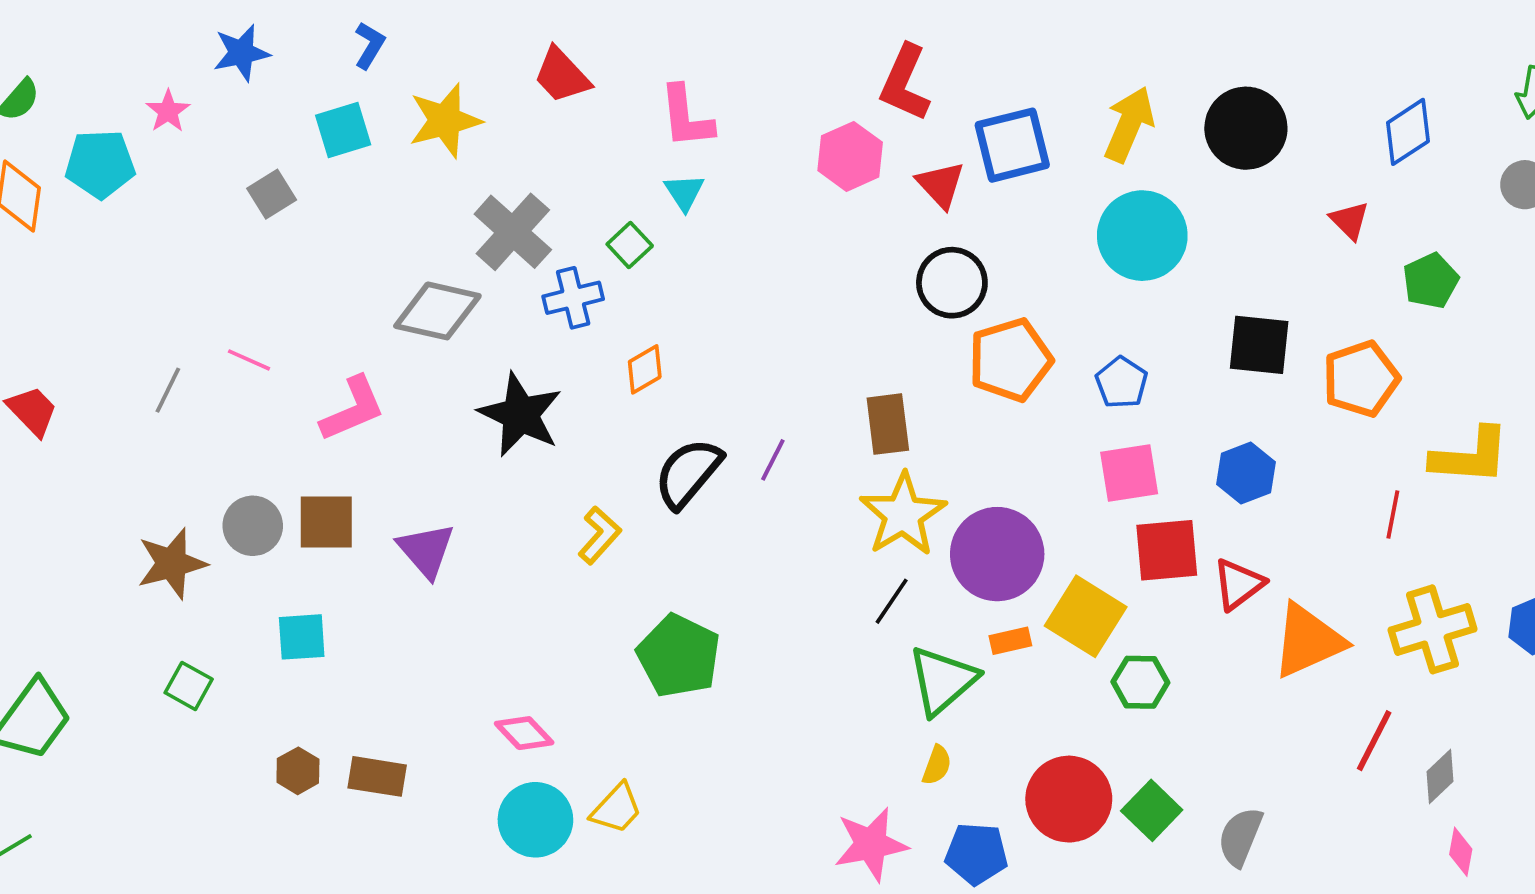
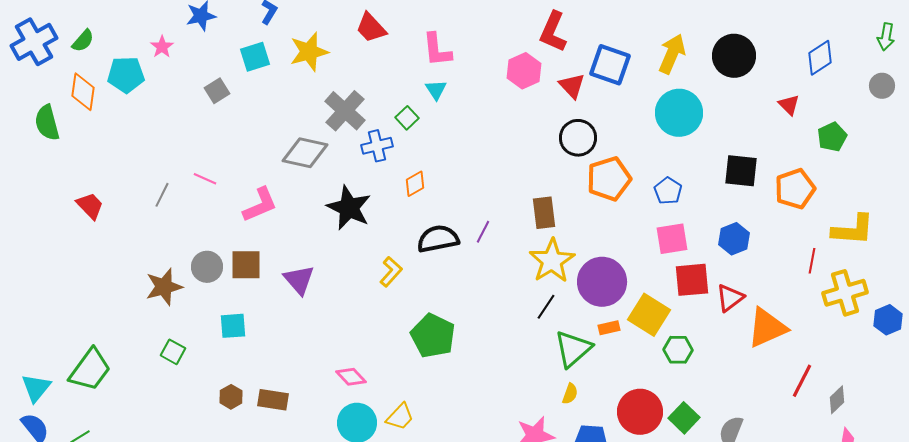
blue square: (1012, 145) -> (610, 65), turned 33
black semicircle: (688, 473) -> (438, 239), turned 39
yellow cross: (1432, 629) -> (845, 293), moved

